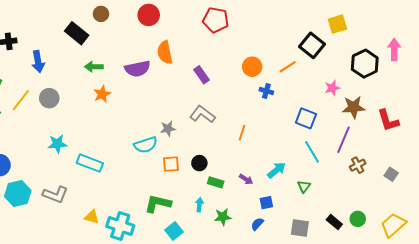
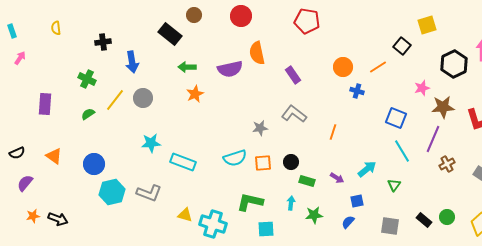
black square: (312, 45) -> (402, 46), size x0.7
cyan semicircle: (146, 145) -> (235, 158), moved
cyan square: (174, 231) -> (266, 229), turned 36

